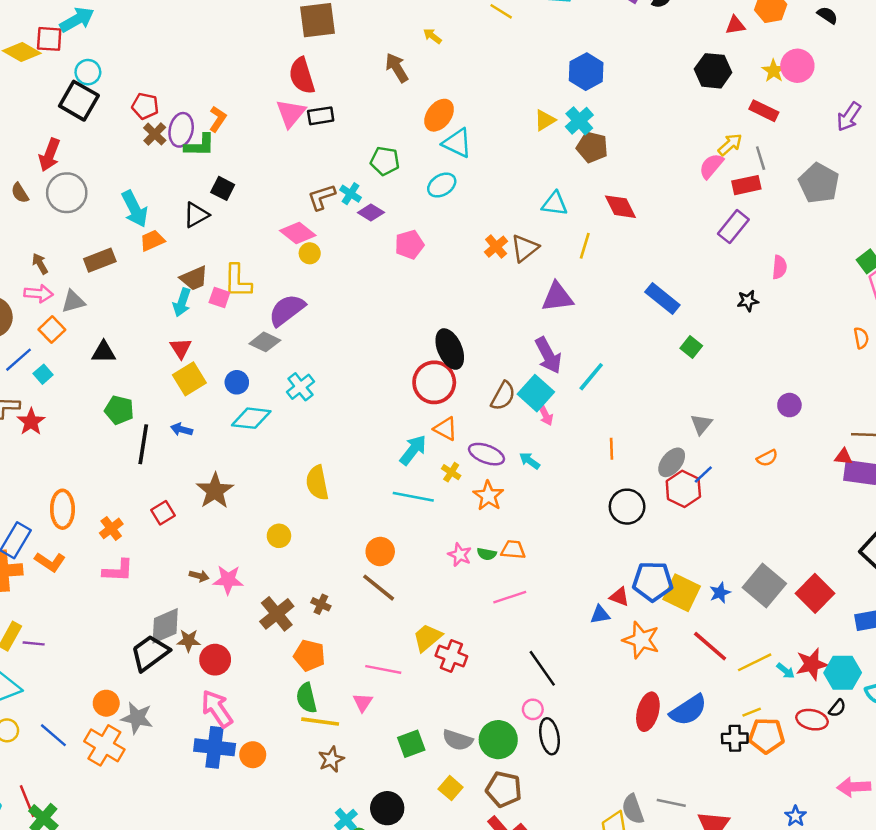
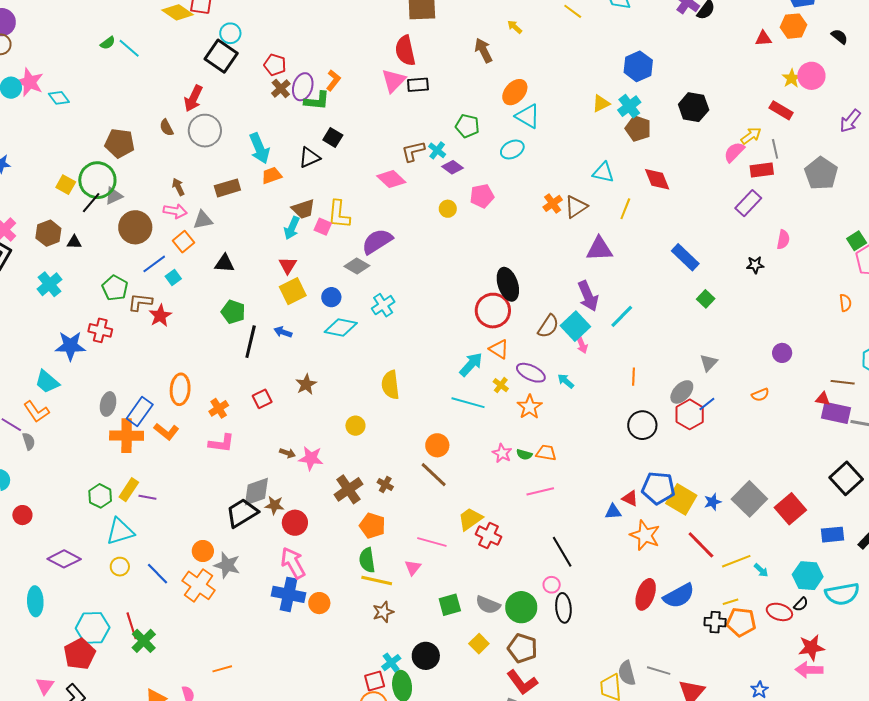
black hexagon: (713, 71) -> (694, 107), moved
yellow circle: (310, 253) -> (448, 209), moved
brown star: (215, 491) -> (306, 384), size x0.7
red star: (812, 664) -> (811, 648), moved

